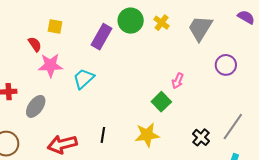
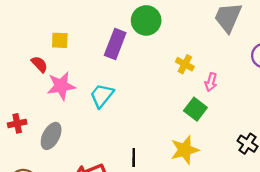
yellow cross: (162, 23) -> (185, 64), moved

